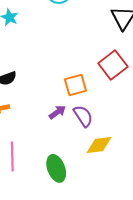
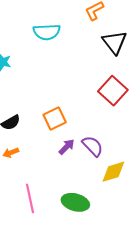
orange square: (75, 85) -> (55, 119), moved
green ellipse: (56, 168) -> (75, 202), turned -44

